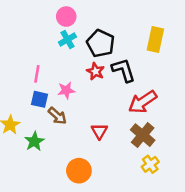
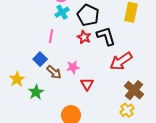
pink line: (37, 74) -> (51, 36), moved
pink star: (66, 90) -> (73, 67), moved
blue square: (39, 99) -> (40, 59), turned 32
brown cross: (143, 135) -> (134, 90), moved

